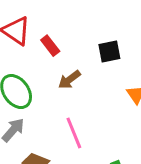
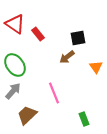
brown arrow: (69, 80) -> (67, 57), moved

